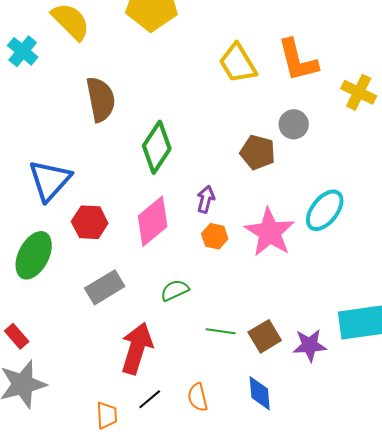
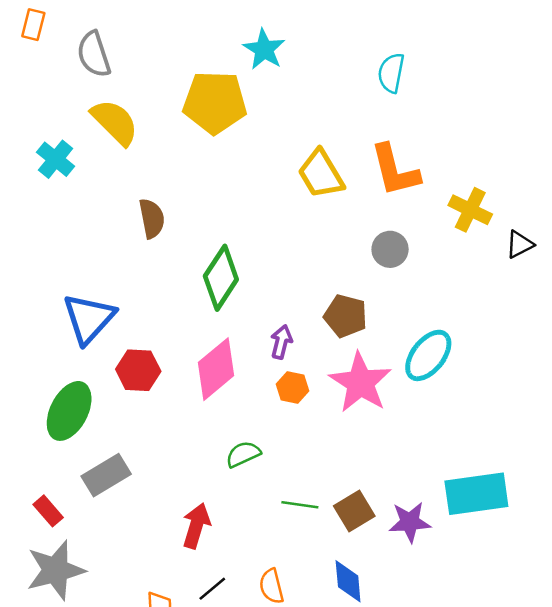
brown semicircle: (101, 99) -> (152, 218), size x0.7
brown pentagon: (258, 152) -> (346, 316), moved
gray rectangle: (105, 287) -> (106, 475), moved
red arrow: (137, 348) -> (196, 526), size x0.7

